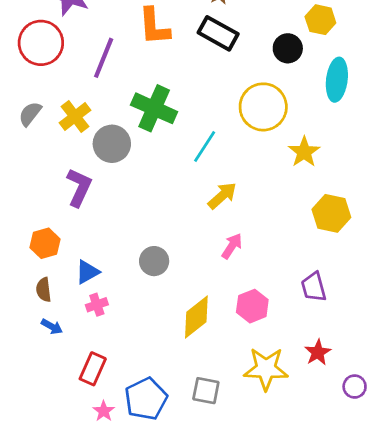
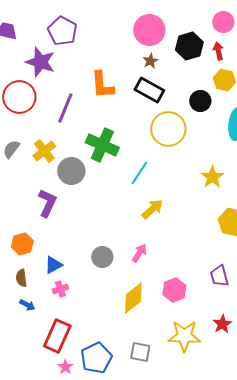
yellow circle: (263, 107) -> (168, 129), moved
pink arrow: (232, 246) -> (139, 253), moved
red rectangle: (93, 369) -> (57, 336), size x1.4

